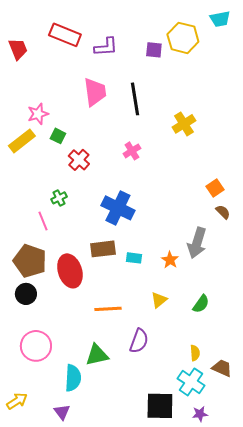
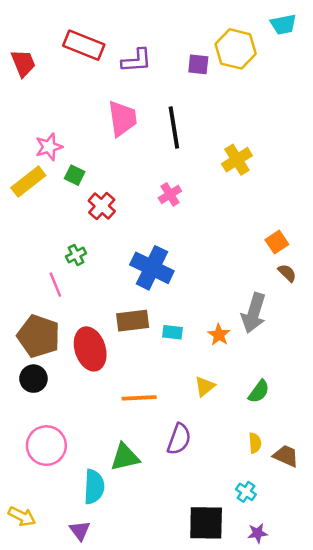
yellow semicircle: (195, 353) -> (255, 443), moved
brown trapezoid: (222, 368) -> (286, 456), moved
cyan cross: (191, 382) -> (246, 492), size x0.6
yellow arrow: (17, 401) -> (22, 516), turned 60

